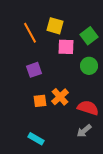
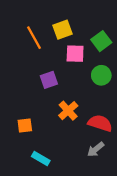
yellow square: (55, 26) -> (62, 30), turned -36
purple square: (34, 70) -> (49, 80), moved
orange square: (40, 101) -> (25, 125), moved

